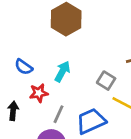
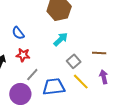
cyan arrow: (62, 71) -> (61, 39), moved

